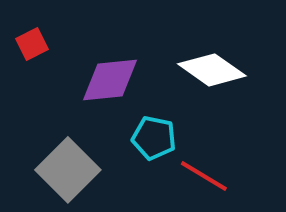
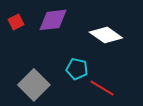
purple diamond: (110, 80) -> (53, 20), moved

